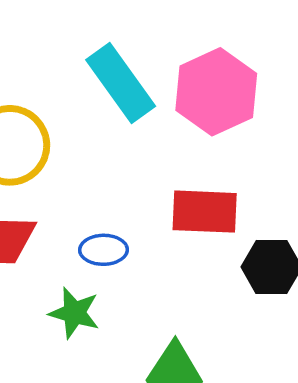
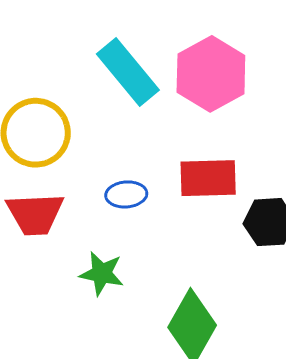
blue ellipse: (103, 250) -> (126, 194), moved

